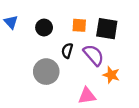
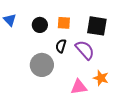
orange square: (79, 25) -> (64, 23), moved
orange star: (111, 75) -> (101, 78), moved

